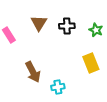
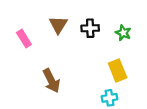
cyan cross: (58, 87) -> (110, 98), moved

